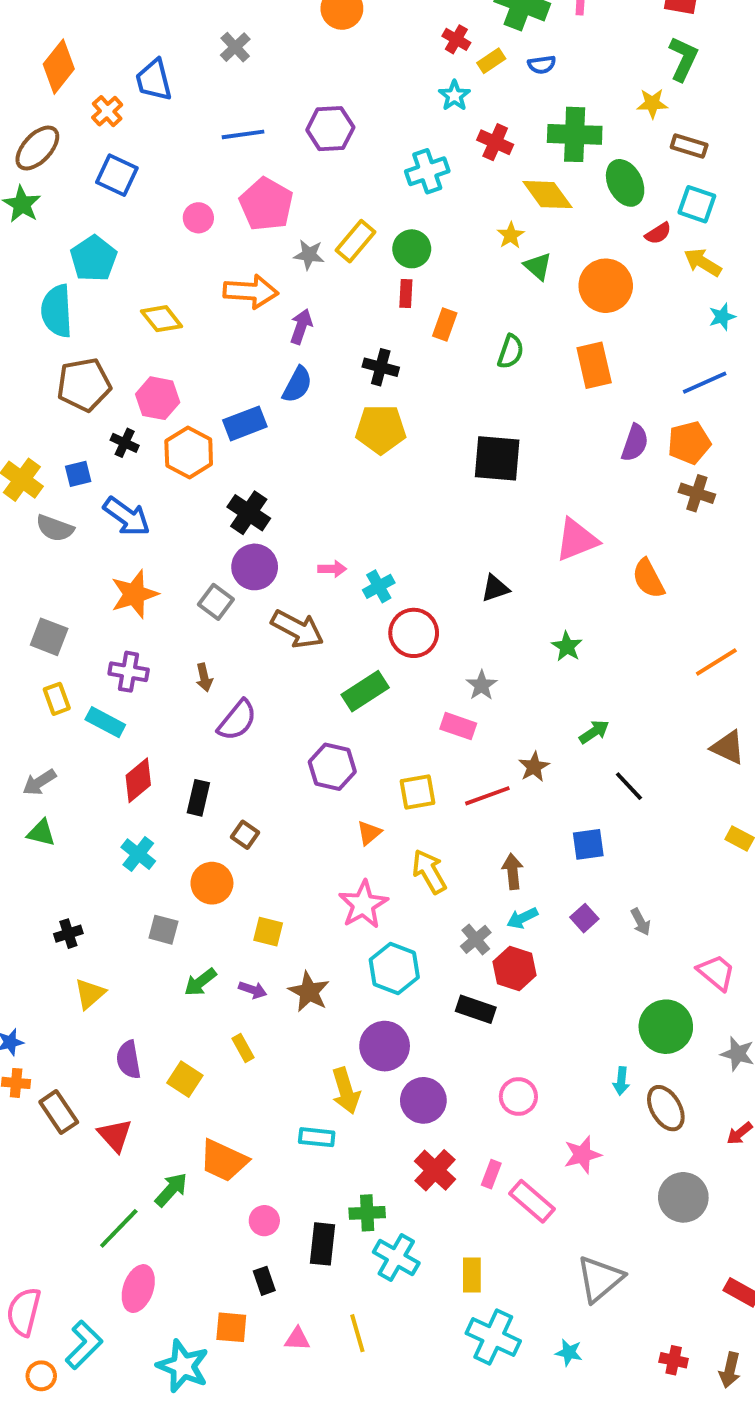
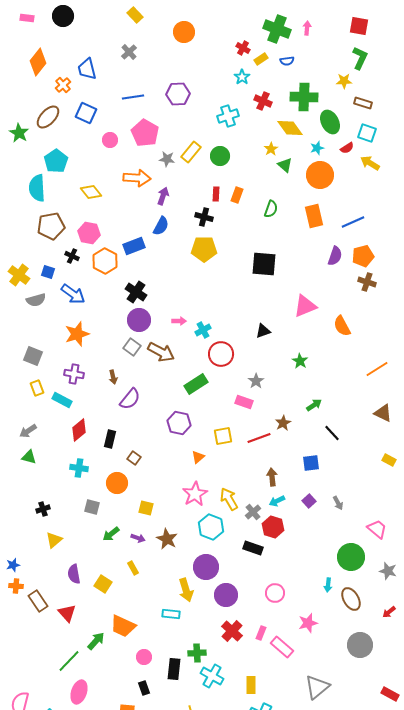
brown ellipse: (37, 148) -> (48, 117), moved
blue square: (117, 175) -> (86, 113), moved
red rectangle: (406, 293) -> (216, 194), moved
cyan star: (722, 317) -> (317, 148), moved
blue line: (705, 383) -> (353, 222), moved
blue square: (78, 474) -> (48, 272), turned 32
gray semicircle: (55, 528) -> (36, 300), turned -36
gray square: (216, 602) -> (132, 347), moved
cyan cross: (138, 854) -> (79, 468), turned -30
yellow arrow: (429, 871) -> (229, 499), moved

